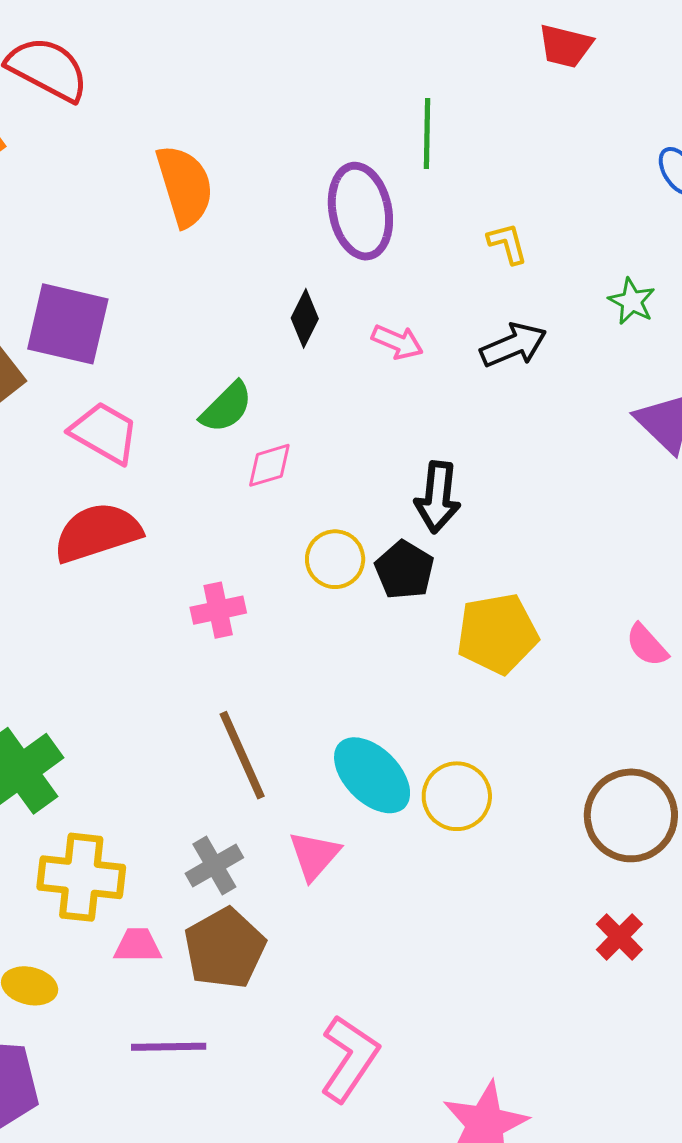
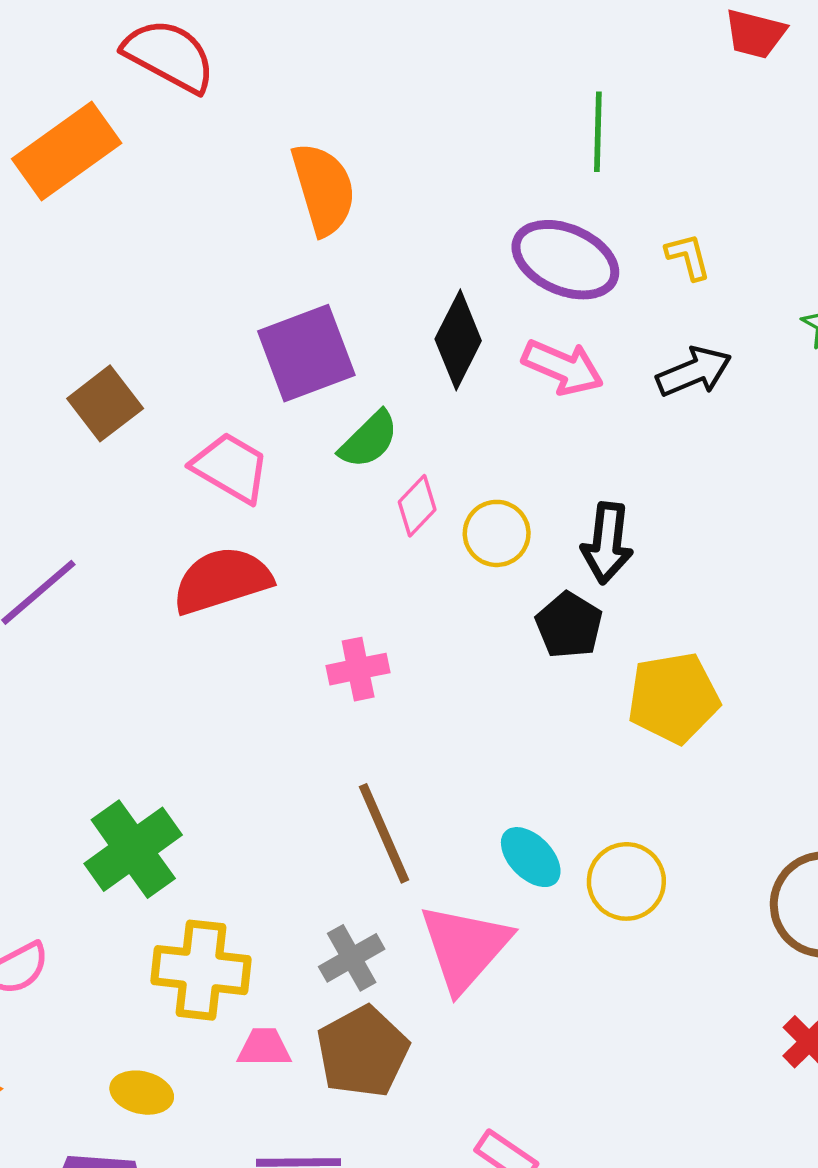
purple ellipse: (360, 211) -> (565, 260), moved, turned -56
black diamond: (305, 318) -> (458, 340), size x1.5
purple square: (68, 324) -> (306, 353), moved, turned -34
pink arrow: (397, 342) -> (563, 367), size x1.4
pink diamond: (269, 465) -> (417, 506), turned -30
yellow circle: (335, 559) -> (497, 533), moved
cyan ellipse: (372, 775) -> (531, 857), size x0.7
pink triangle: (314, 855) -> (465, 947), size x1.6

